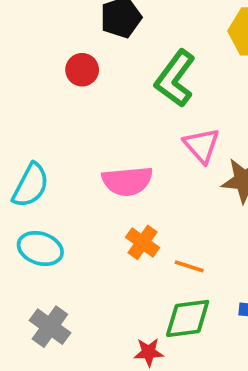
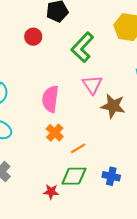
pink semicircle: (127, 181) -> (50, 99), turned 96
orange line: (189, 266) -> (78, 148), turned -56

